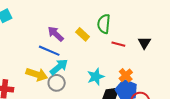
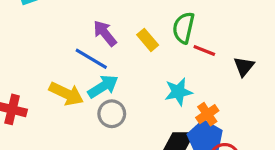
red line: (118, 44) -> (204, 50), moved
cyan star: (96, 77) -> (178, 92), moved
gray circle: (57, 83) -> (112, 114), moved

